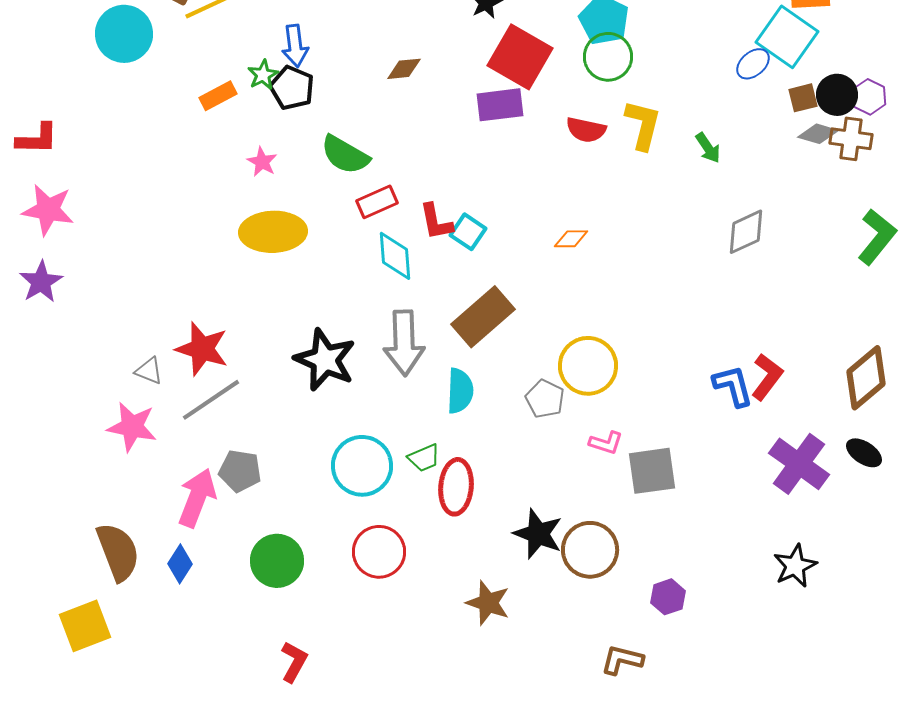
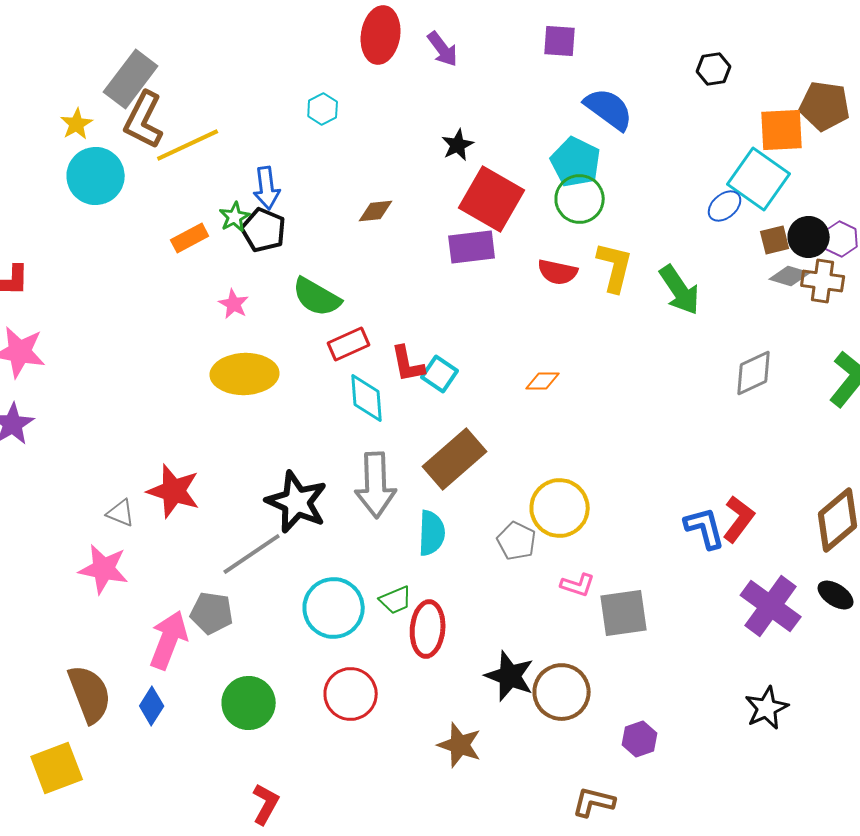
green arrow: (708, 148) -> (680, 290), size x1.6
gray diamond: (746, 232) -> (754, 373), moved
gray line: (211, 400) -> (252, 554), moved

